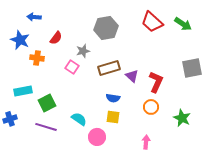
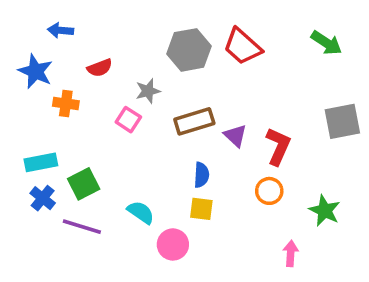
red trapezoid: (152, 22) -> (242, 46), moved
red semicircle: (56, 38) -> (100, 68), turned 32
blue semicircle: (113, 98) -> (201, 175), turned -96
blue cross: (10, 119) -> (43, 198), moved, turned -32
pink arrow: (146, 142) -> (291, 253), moved

